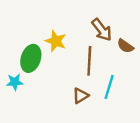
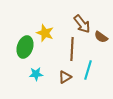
cyan star: (15, 82) -> (36, 74), moved

